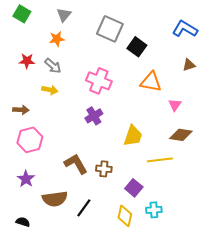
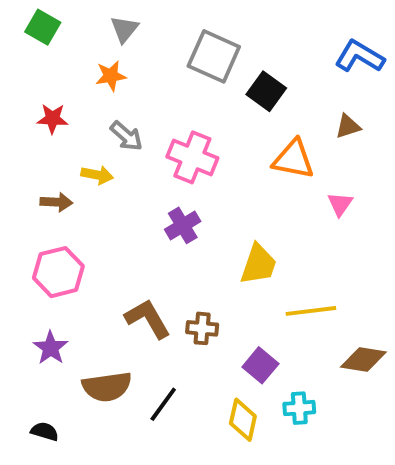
brown triangle: (189, 65) -> (348, 126), moved
gray arrow: (53, 66) -> (126, 136), moved
brown arrow: (21, 110) -> (56, 202), moved
brown diamond: (181, 135) -> (363, 360), moved

